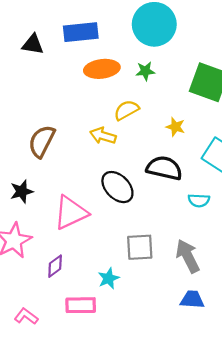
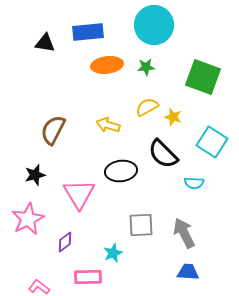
yellow semicircle: (126, 110) -> (147, 107), moved
black semicircle: (164, 168) -> (163, 154), turned -148
black ellipse: (117, 187) -> (121, 171), turned -52
pink triangle: (71, 213) -> (79, 194), turned -36

